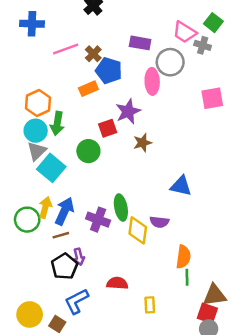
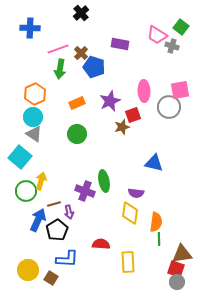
gray circle: (170, 62) -> (169, 107), moved
pink ellipse: (152, 81) -> (144, 91), moved
orange rectangle: (88, 89) -> (77, 103), moved
green arrow: (57, 123) -> (60, 69), moved
red square: (108, 128) -> (133, 115), moved
gray triangle: (37, 151) -> (34, 134), turned -42
cyan square: (51, 168) -> (20, 157), moved
blue arrow: (64, 211) -> (38, 220), moved
yellow diamond: (138, 230) -> (130, 213), moved
purple arrow: (79, 257) -> (69, 212), moved
blue L-shape: (76, 301) -> (67, 259), turned -150
yellow rectangle: (150, 305) -> (128, 262), size x1.5

